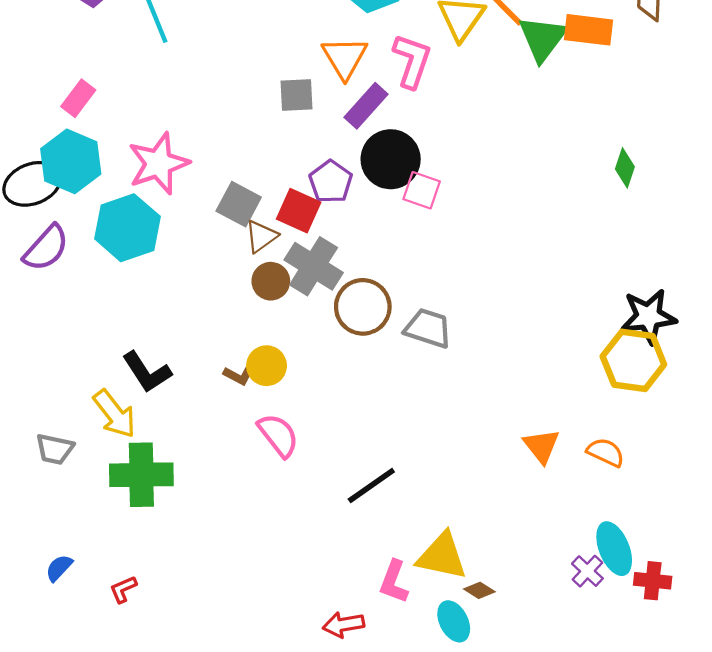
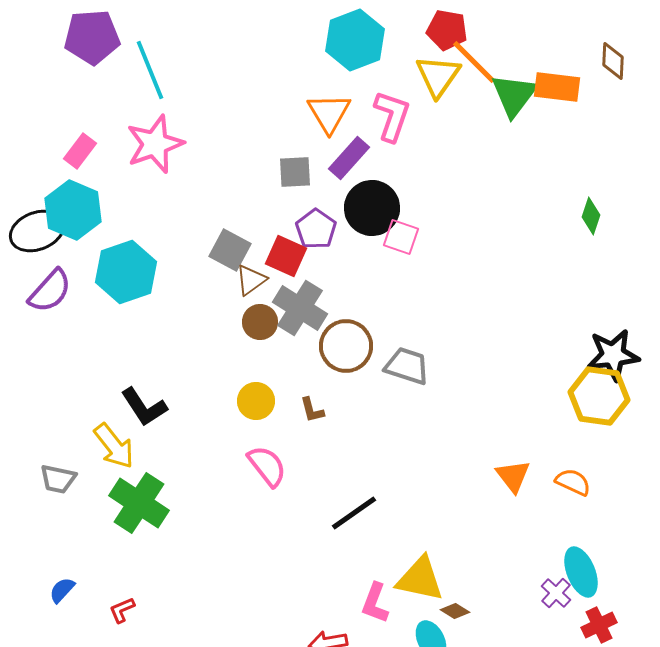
gray square: (296, 95) -> (295, 172), moved
pink star: (158, 164) -> (155, 144), moved
brown L-shape: (239, 375) -> (312, 410), moved, turned 48
green cross: (141, 475) -> (139, 503), turned 34
red cross: (653, 581) -> (599, 625), moved, turned -32

